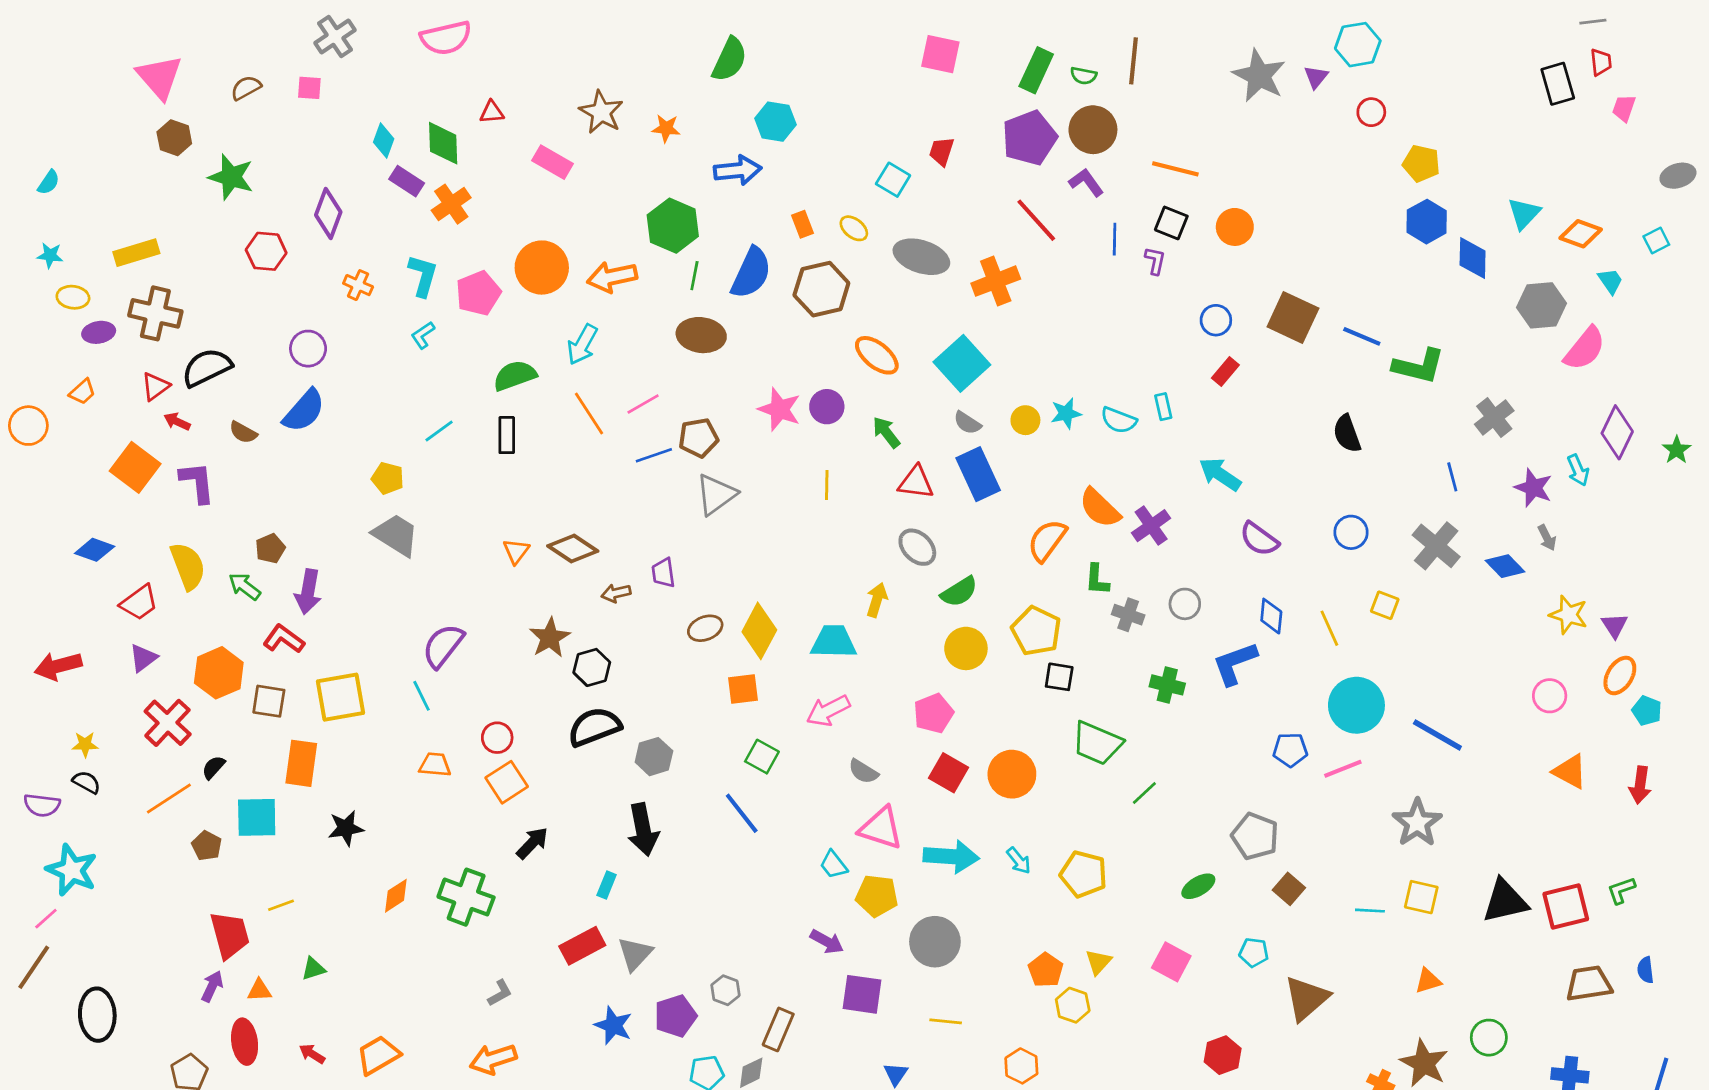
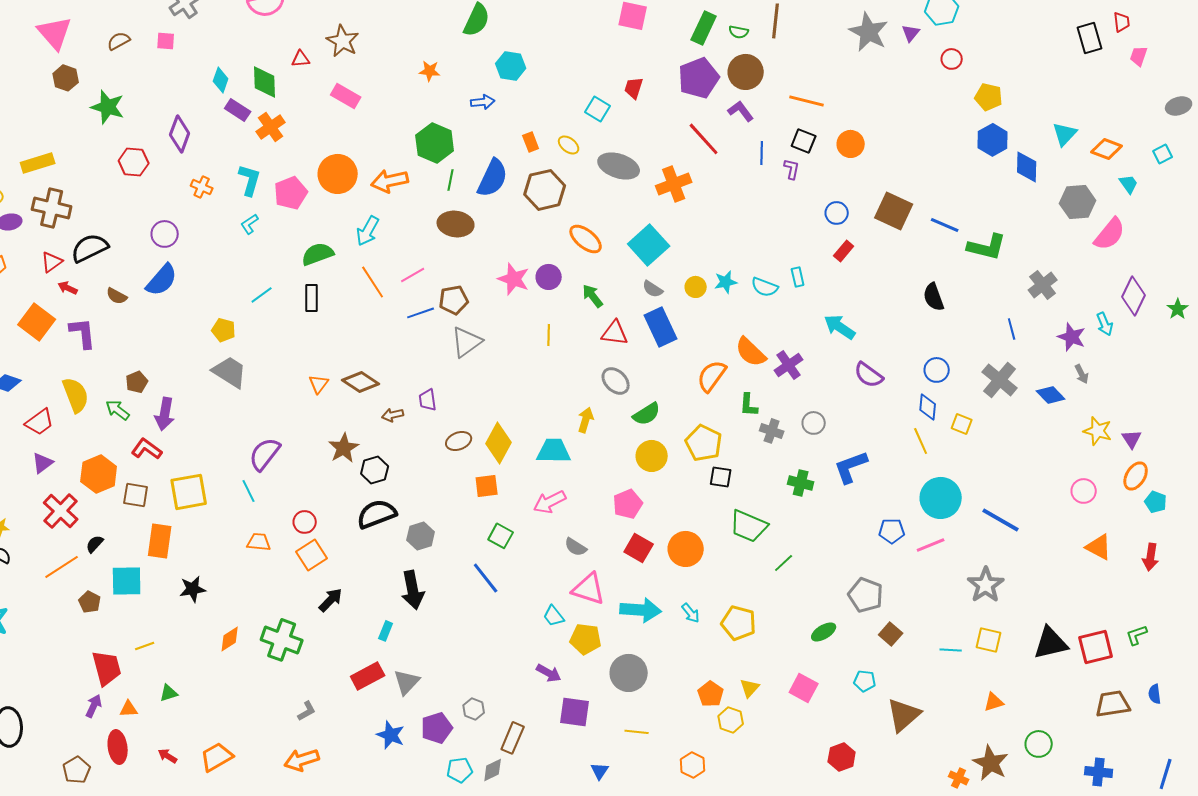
brown star: (601, 112) -> (343, 41), moved
blue arrow: (738, 170) -> (483, 102), size x0.7
blue diamond: (1271, 616) -> (928, 407), moved

